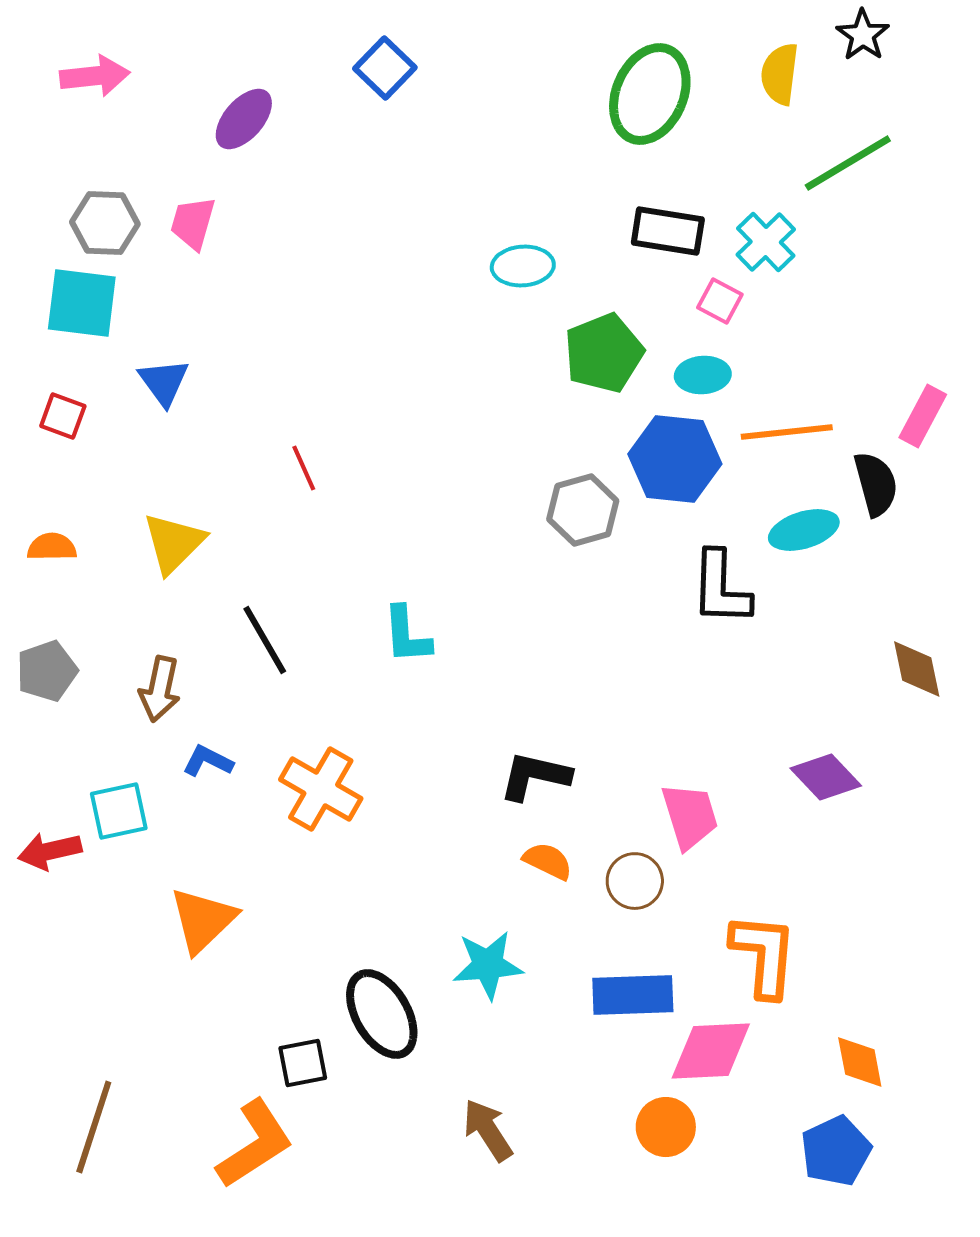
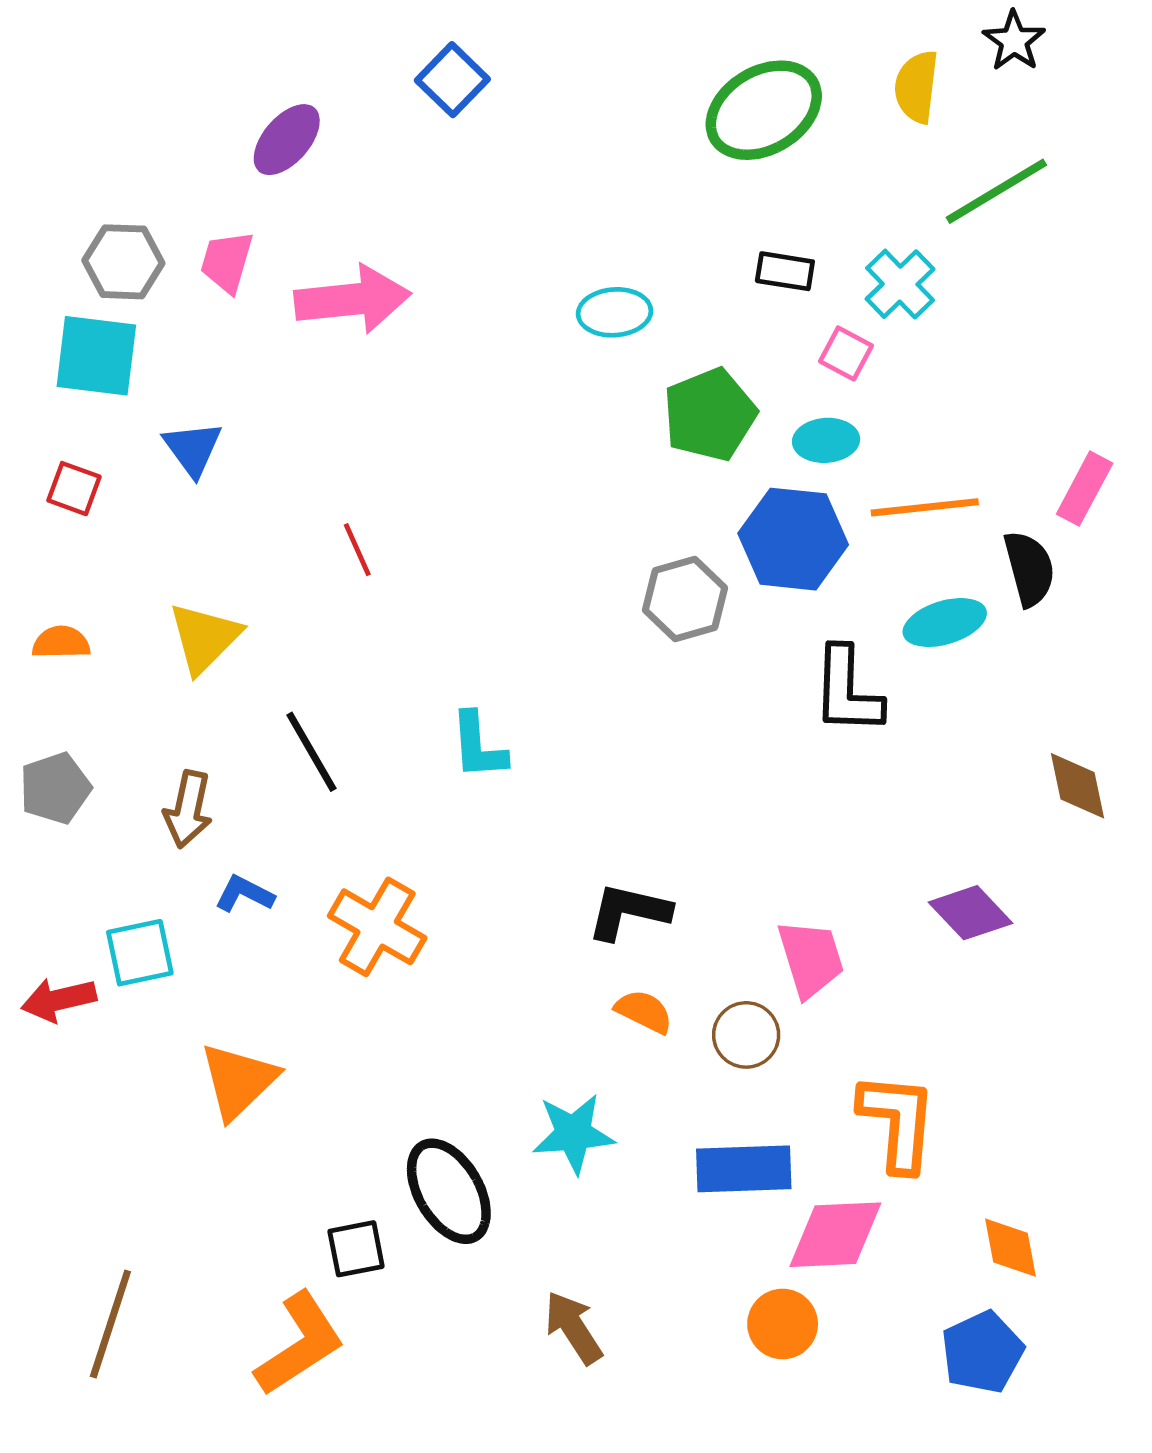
pink arrow: (95, 76) -> (353, 299), moved, size x1.4
green ellipse: (650, 94) -> (764, 110), turned 36
black rectangle: (668, 231) -> (785, 271), size x0.7

